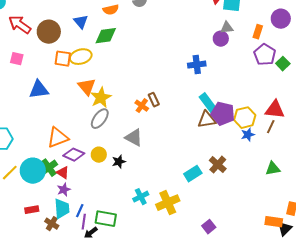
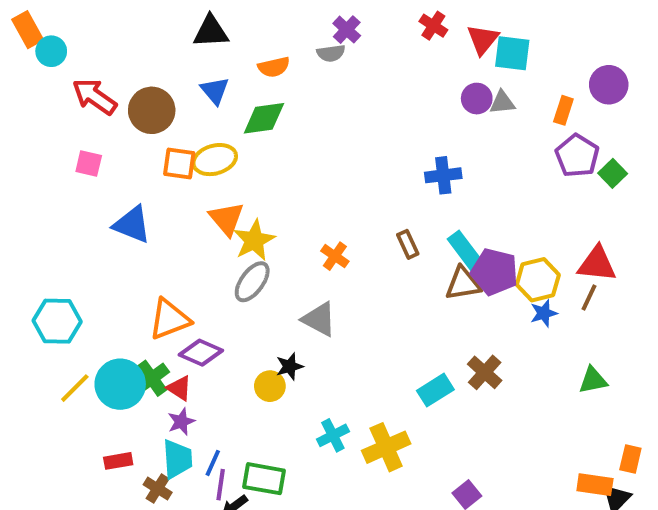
purple circle: (221, 39) -> (477, 99), moved
blue triangle: (39, 90) -> (132, 225), turned 30
brown rectangle: (154, 100) -> (408, 244), moved
yellow circle: (99, 155) -> (270, 386), moved

